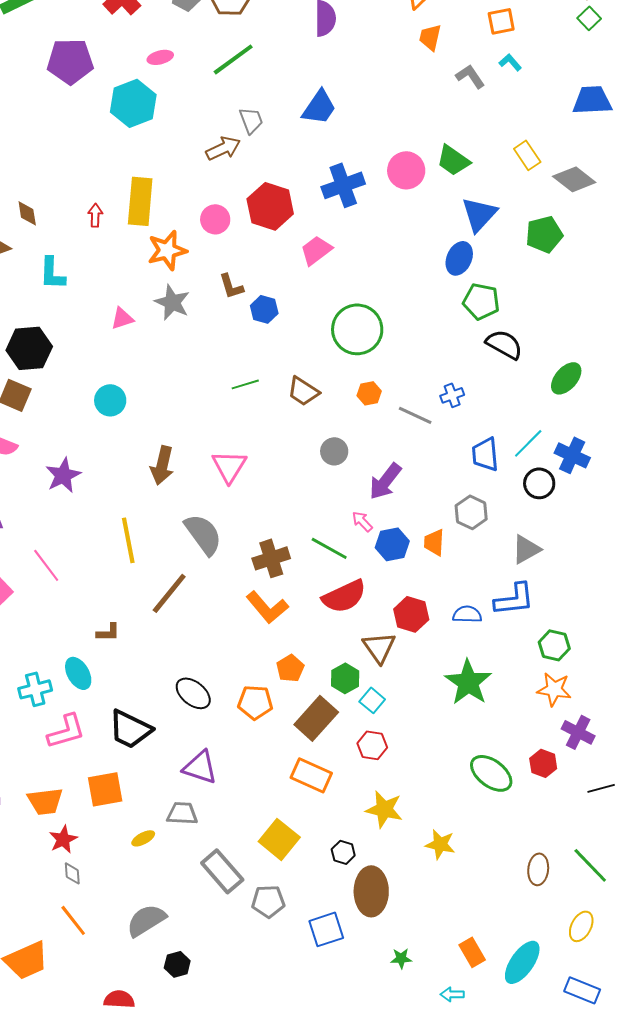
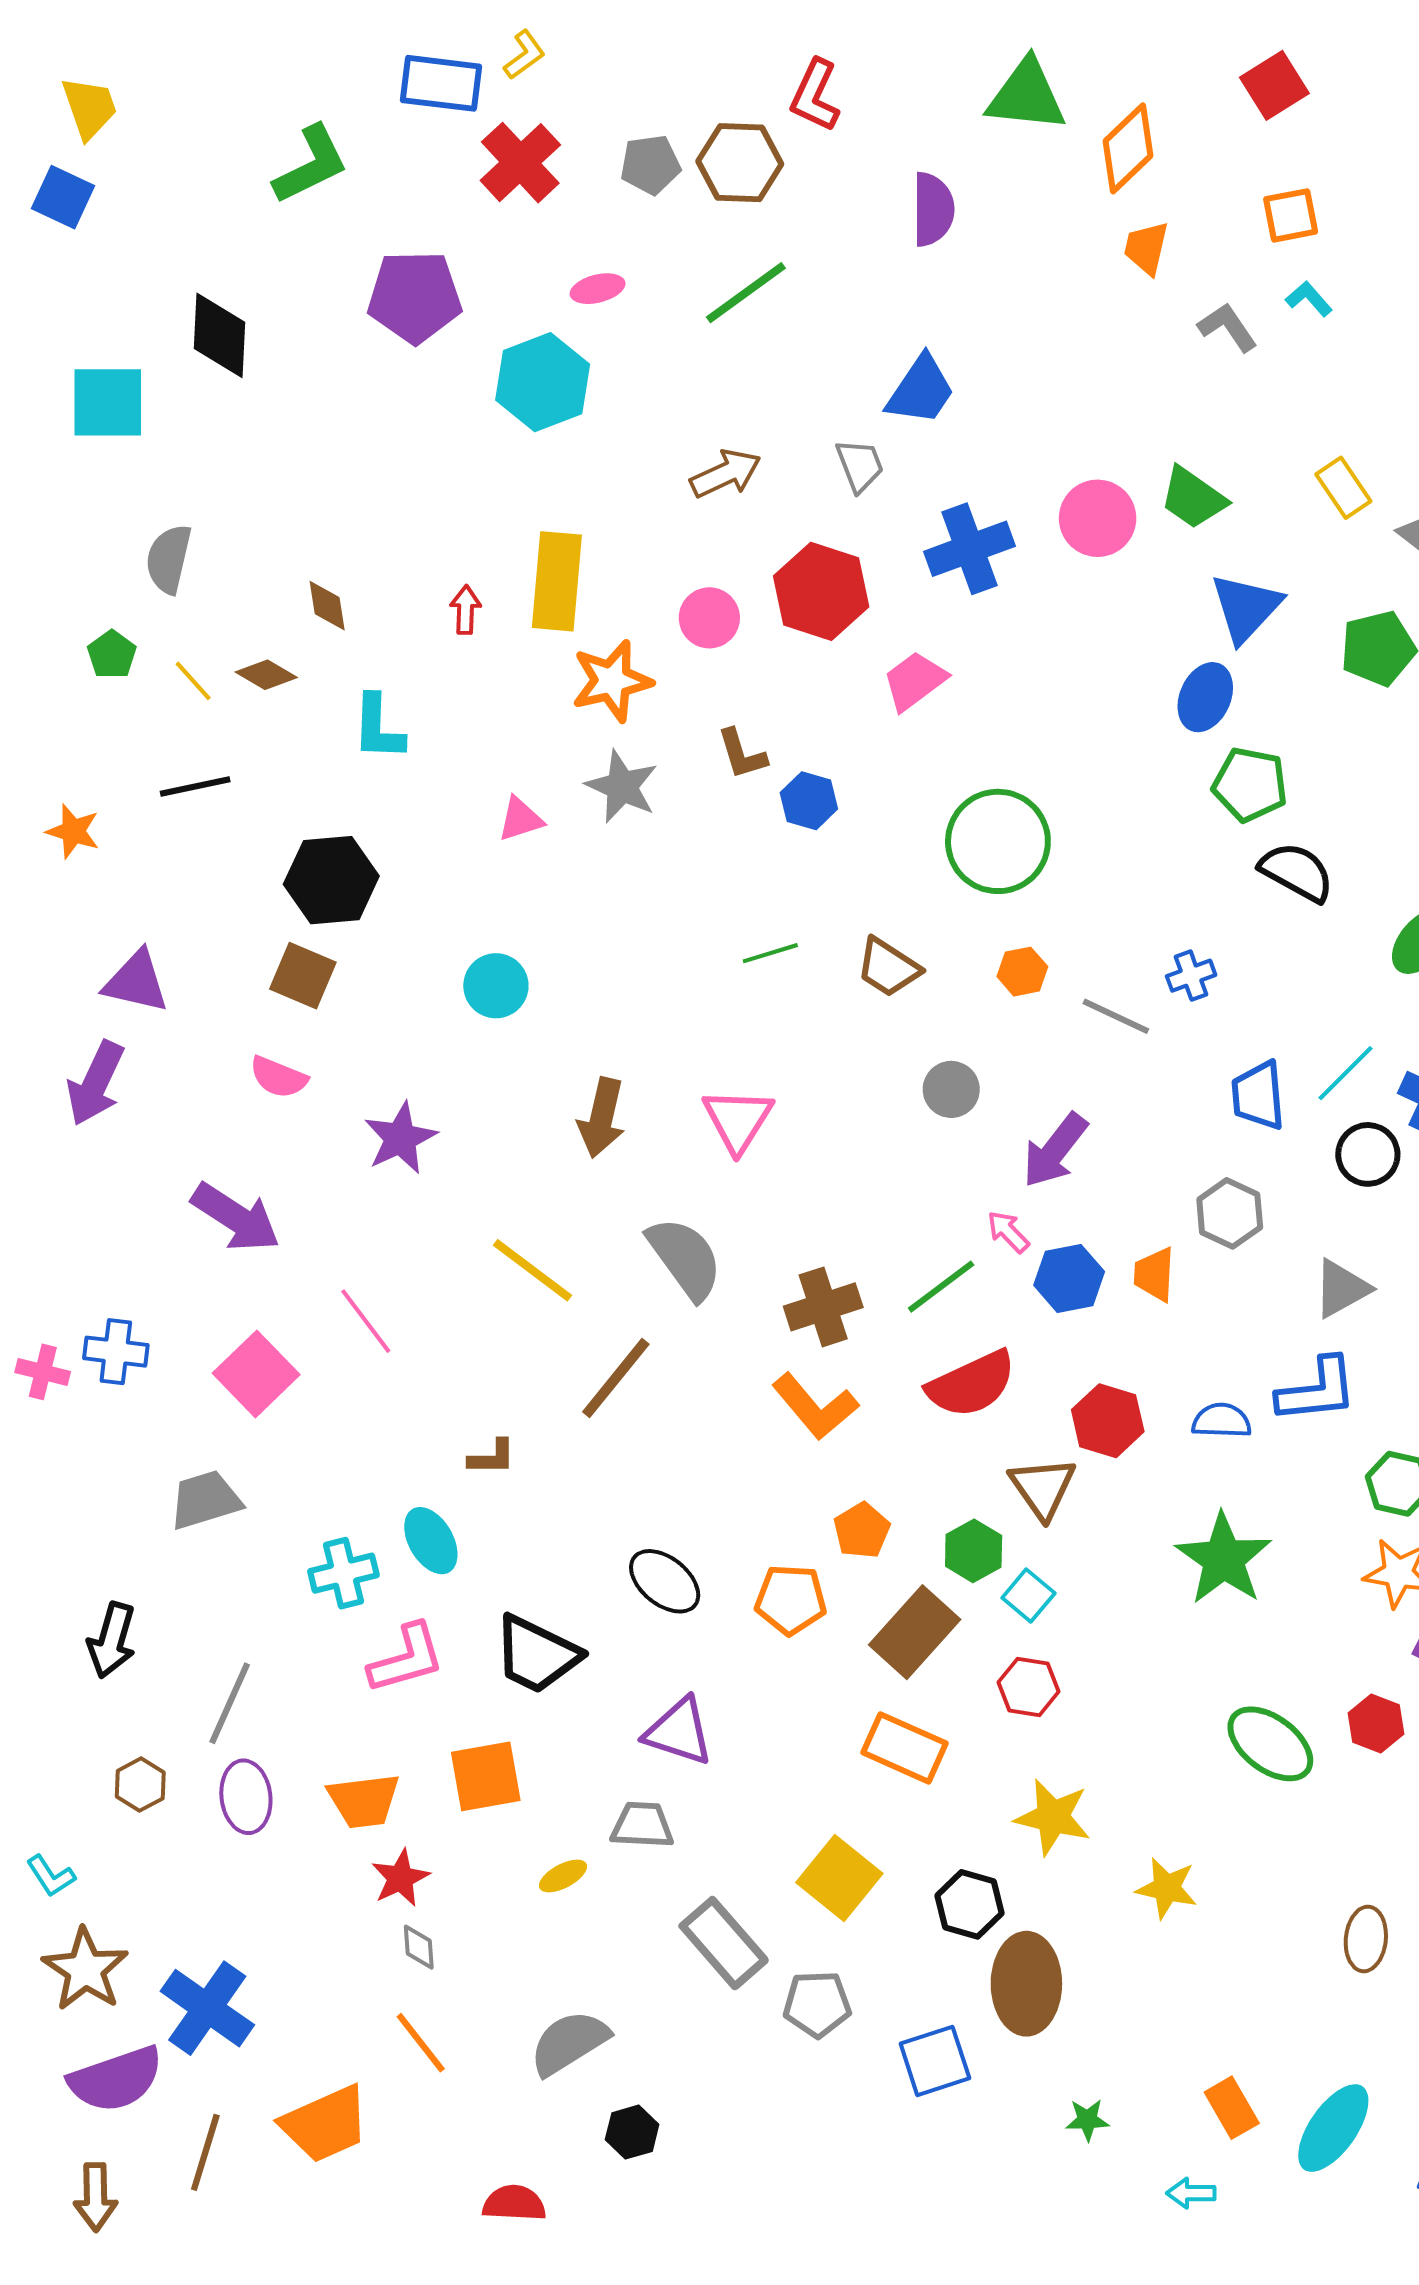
gray trapezoid: (251, 120) -> (860, 465), moved
yellow line: (128, 540) -> (533, 1270), turned -42
green line: (329, 548) -> (941, 1287), turned -66
black hexagon: (343, 852) -> (969, 1904), size x1.4

